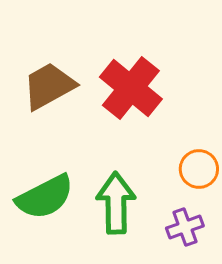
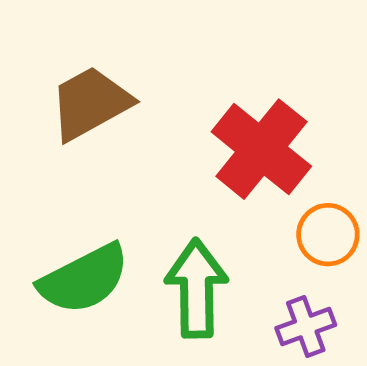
red cross: (131, 88) -> (261, 149), moved

